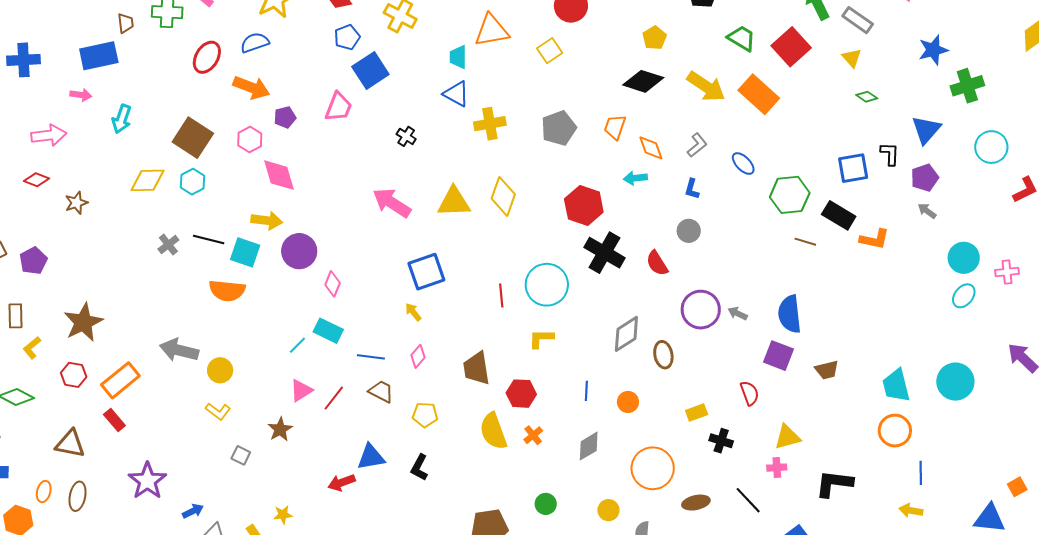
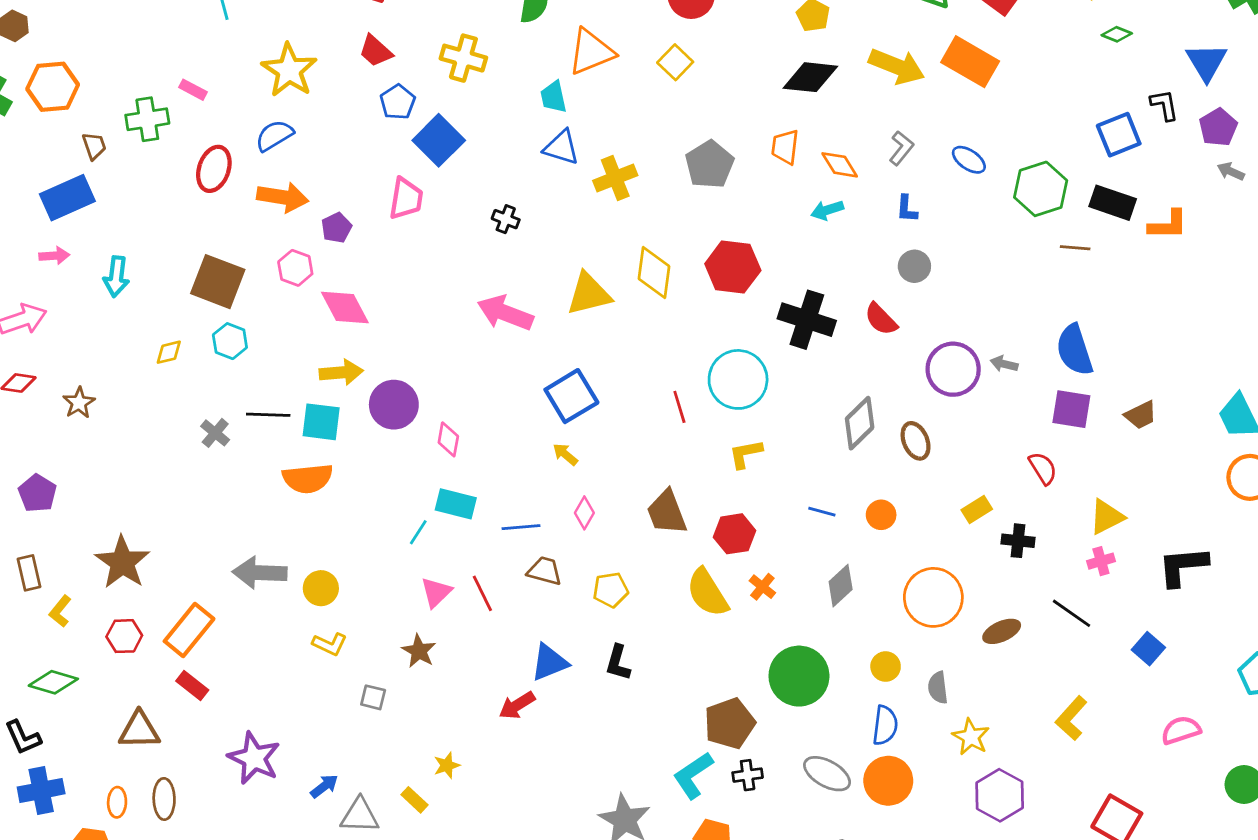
yellow diamond: (148, 180) -> (169, 352), size x0.6
red hexagon: (584, 205) -> (733, 267), moved
blue line: (586, 391) -> (822, 512), turned -66
red line: (334, 398) -> (482, 593), turned -52
green circle: (546, 504) -> (799, 676), size x2.0

